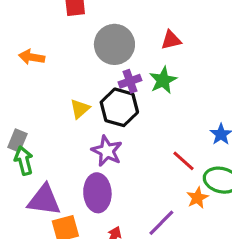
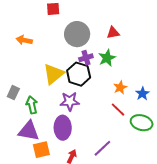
yellow triangle: (80, 109) -> (54, 74), size x1.6
purple star: (107, 151) -> (70, 101), turned -30
green arrow: (24, 161) -> (32, 105), moved
orange star: (197, 198) -> (120, 87), moved

